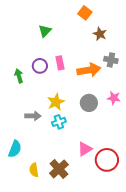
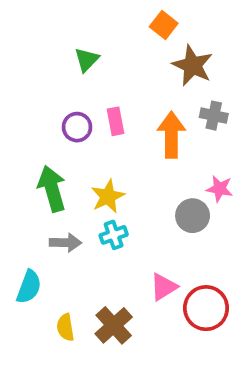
brown star: (100, 34) -> (193, 65), size x1.5
orange arrow: (89, 70) -> (171, 135), turned -80
green arrow: (19, 76) -> (52, 189), moved, size x1.6
gray circle: (89, 103) -> (193, 216), moved
gray arrow: (33, 116) -> (65, 243), moved

